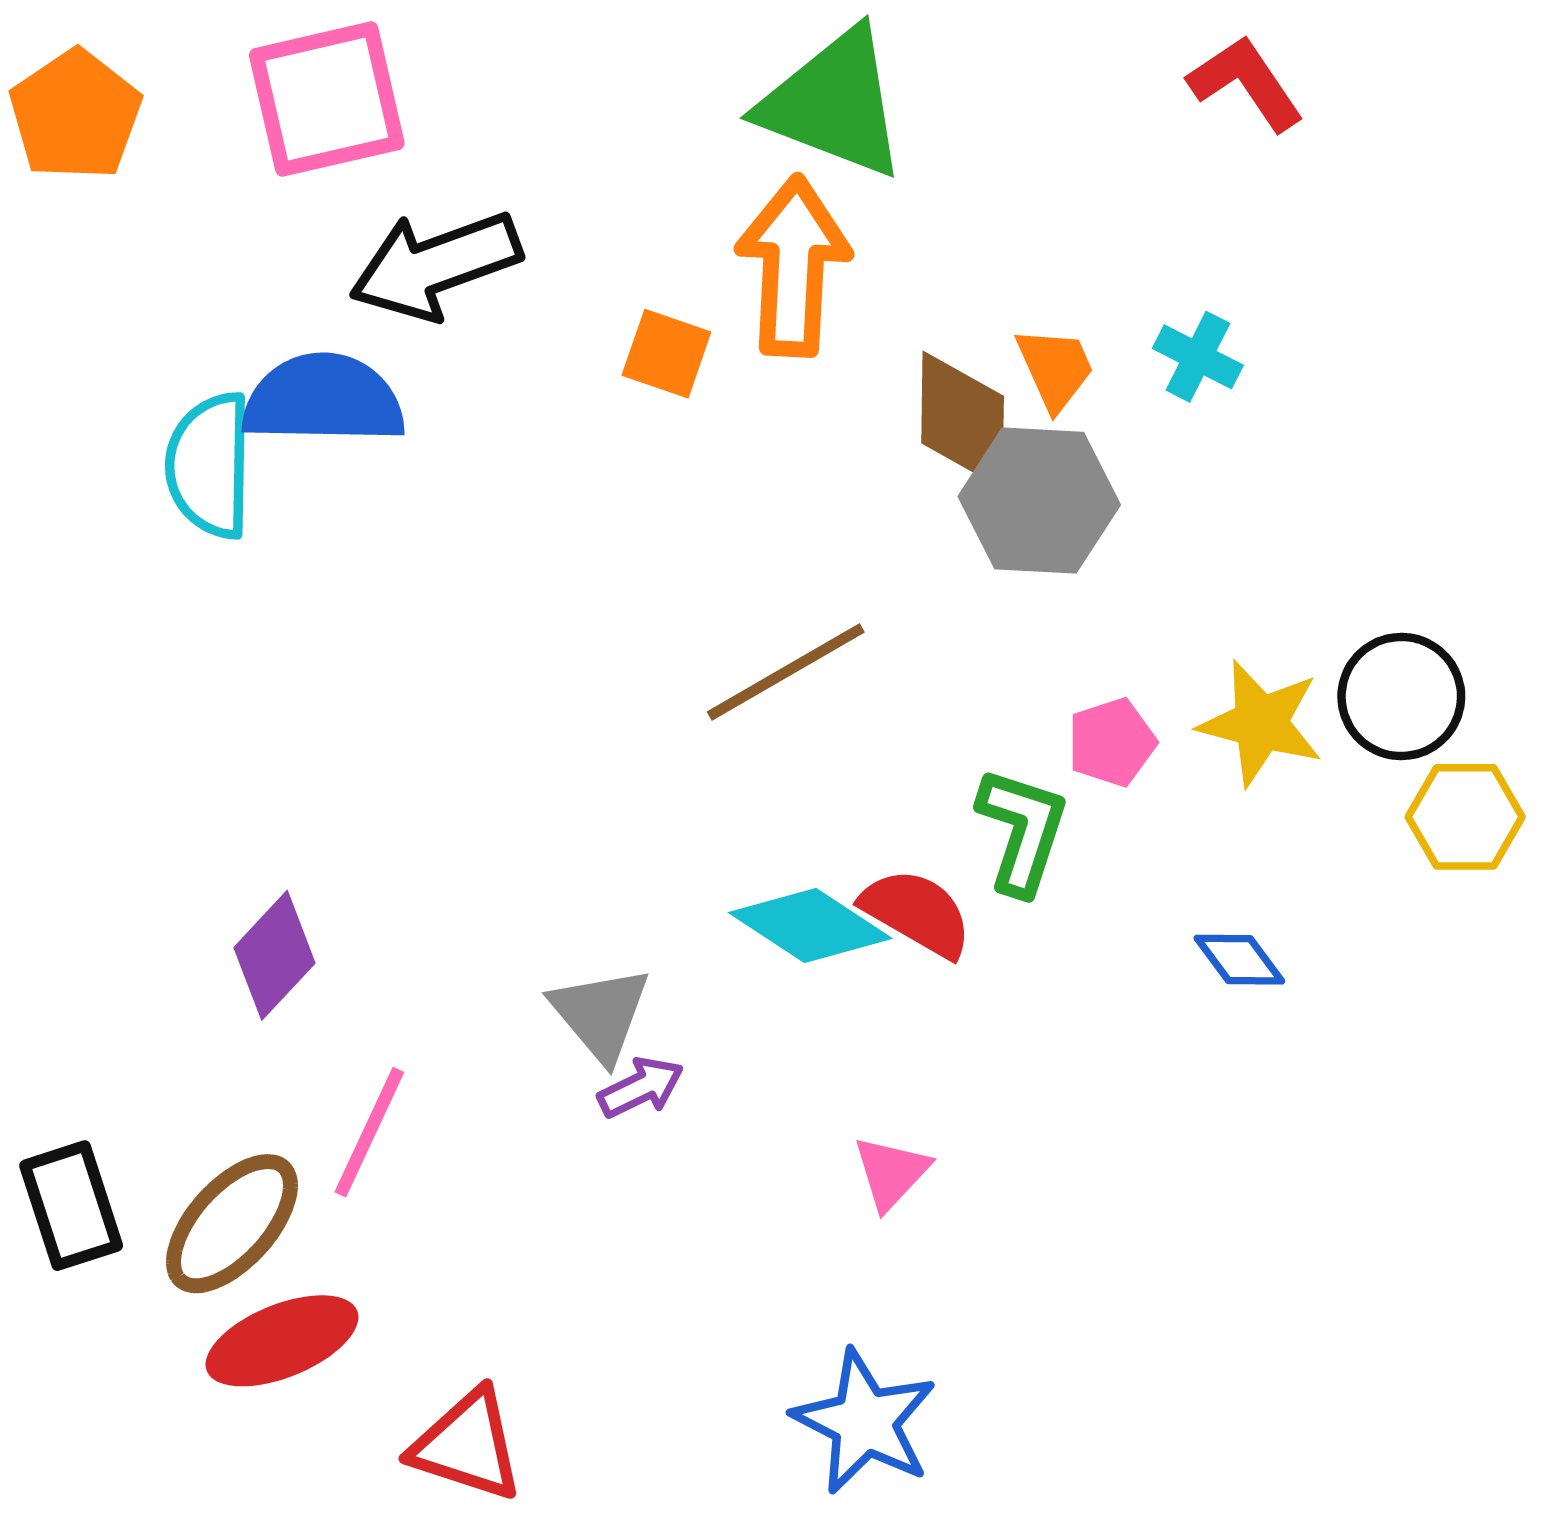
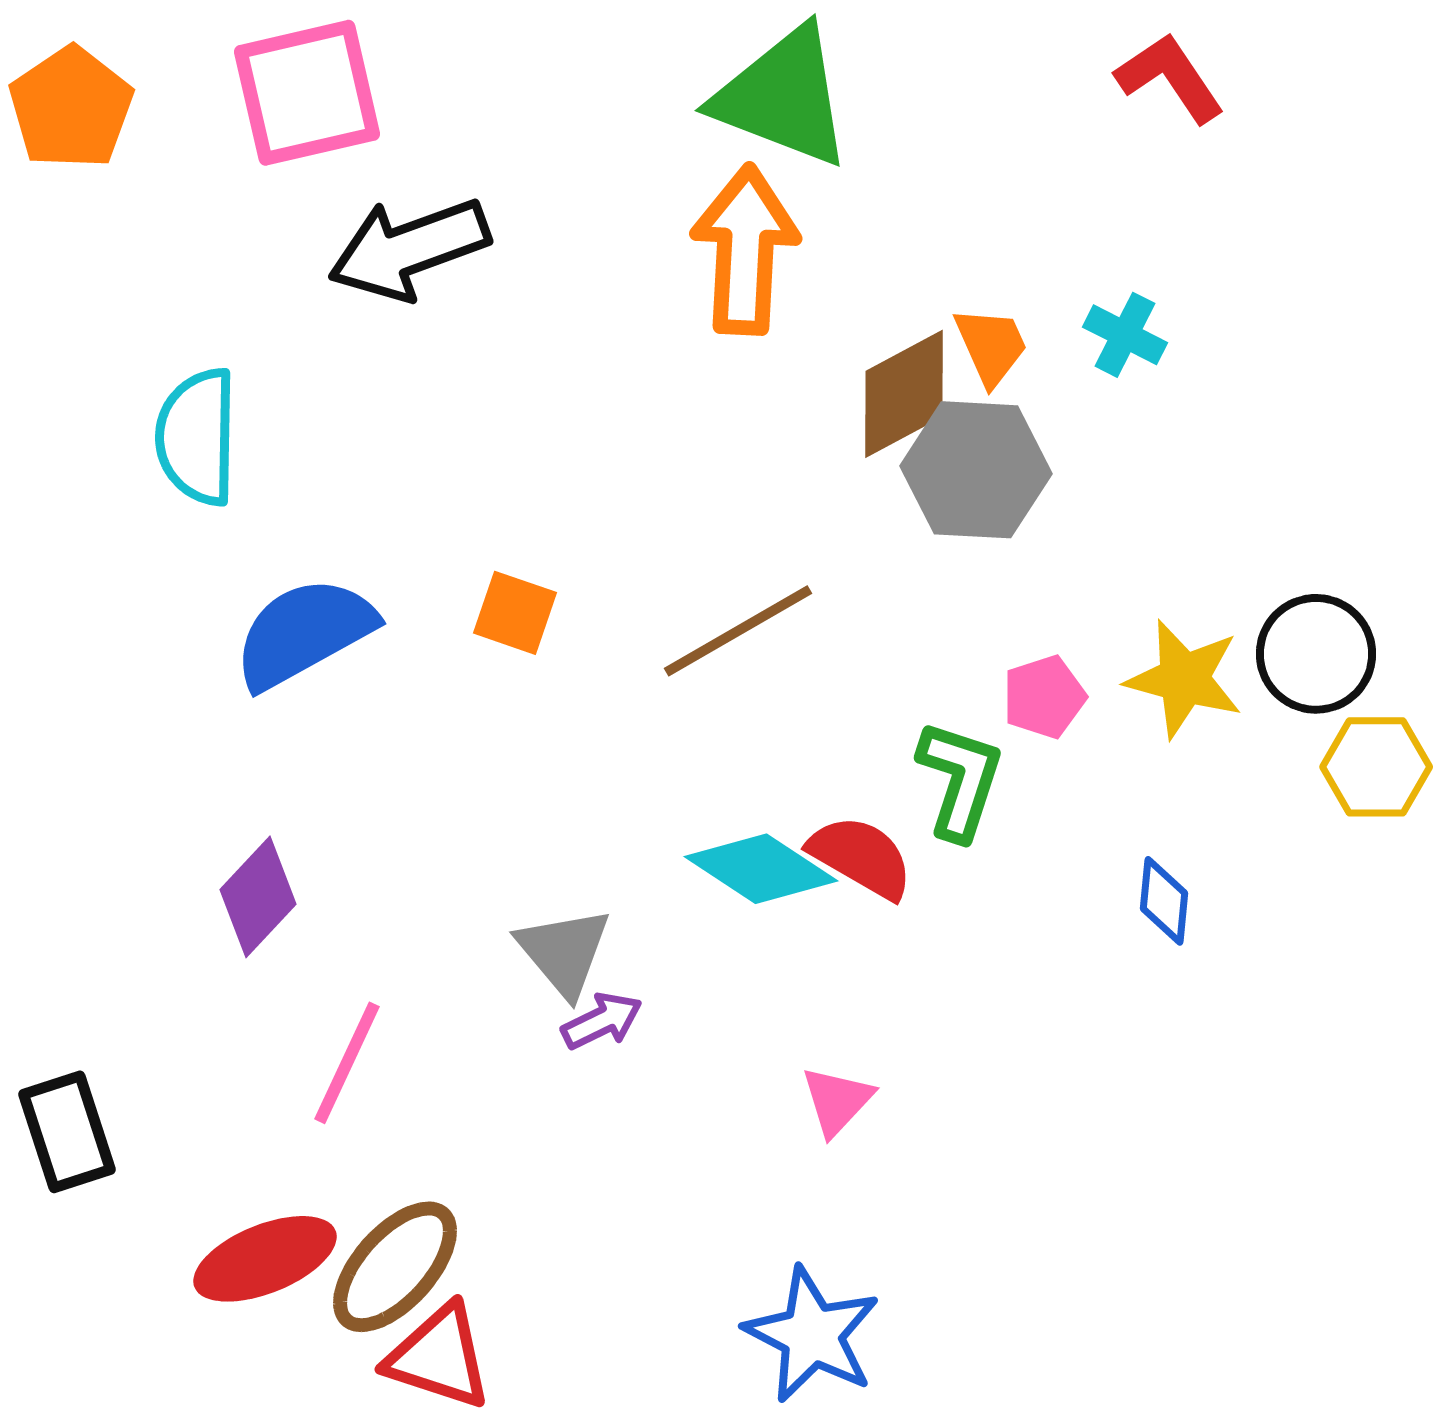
orange square: (666, 354) -> (515, 613), moved
blue semicircle: (324, 399) -> (304, 633), moved, turned -30
brown diamond: (963, 420) -> (904, 394), turned 61
blue diamond: (1239, 960) -> (1164, 901), turned 42
brown ellipse: (232, 1224) -> (395, 1267), moved

